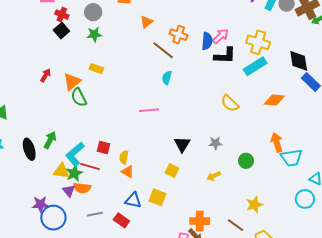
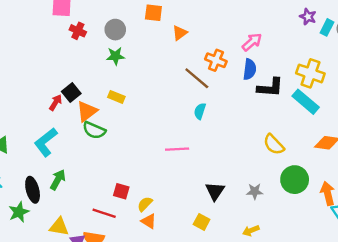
orange triangle: (147, 22) -> (180, 33), moved
black square: (61, 31) -> (71, 92), moved
pink arrow: (221, 36) -> (252, 42), moved
cyan rectangle: (255, 66) -> (306, 102), turned 70
green semicircle: (79, 97) -> (94, 130), turned -42
cyan L-shape: (75, 154) -> (46, 142), moved
yellow semicircle: (124, 157) -> (145, 204), turned 32
green circle: (246, 161) -> (295, 180), moved, size x1.5
yellow triangle: (61, 171) -> (59, 227), moved
green star: (74, 173) -> (19, 212), moved

